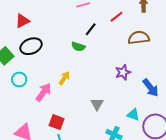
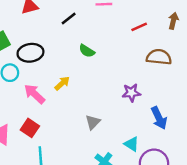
black line: (91, 29) -> (69, 19), moved
black ellipse: (31, 46) -> (30, 53), moved
pink arrow: (44, 92) -> (34, 94), turned -96
red square: (57, 122) -> (30, 128), moved

